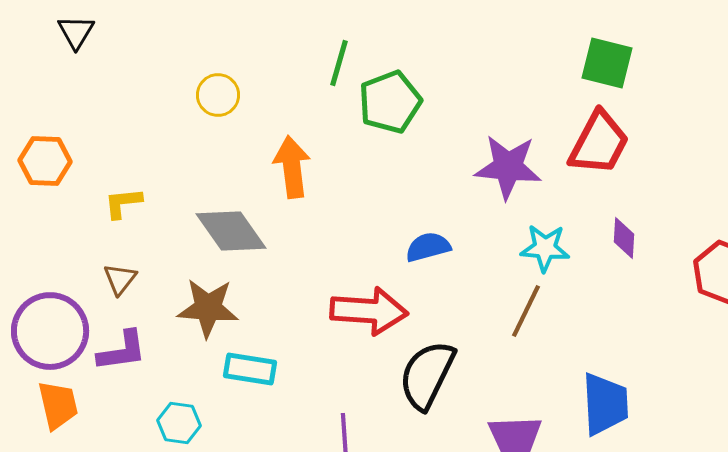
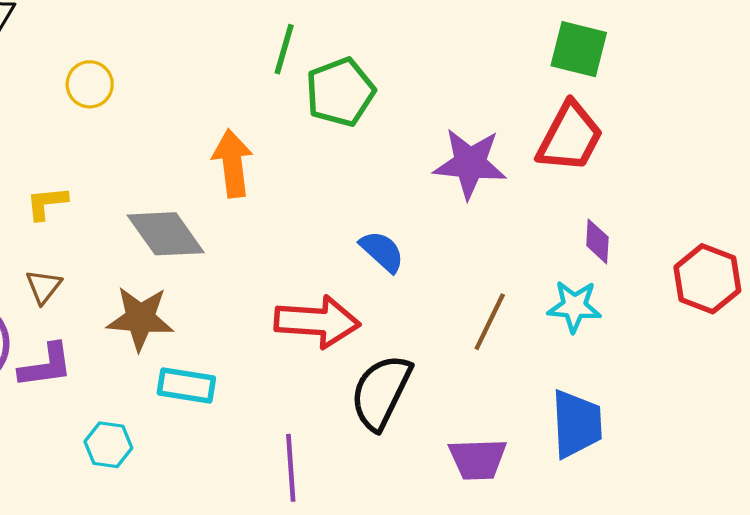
yellow circle: (218, 95) -> (90, 84), moved
blue semicircle: (428, 247) -> (382, 251), turned 57
cyan star: (545, 248) -> (574, 306), moved

